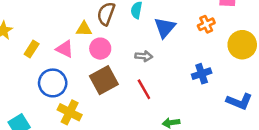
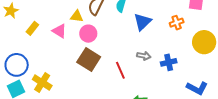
gray arrow: (144, 56) -> (144, 56), moved
brown square: (104, 80) -> (89, 60), turned -35
blue circle: (53, 83) -> (17, 65), moved
yellow cross: (70, 112) -> (42, 83), moved

